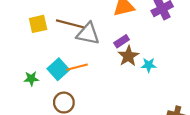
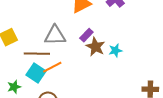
brown line: (70, 24) -> (37, 54), moved

